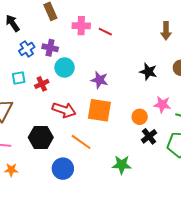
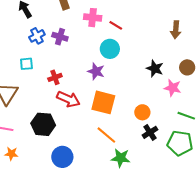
cyan circle: (65, 68) -> (110, 49), moved
purple star: (99, 80) -> (96, 71), moved
red cross: (42, 84) -> (55, 77), moved
pink star: (162, 104) -> (173, 88), moved
orange line: (81, 142) -> (106, 135), moved

